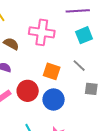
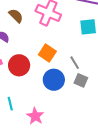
gray line: (79, 66) -> (75, 63), moved
blue circle: (54, 100) -> (54, 80), moved

